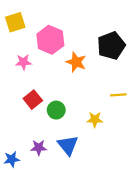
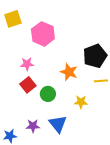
black pentagon: (111, 46) -> (95, 56), moved
pink star: (23, 62) -> (27, 64), moved
orange star: (76, 62) -> (69, 72), moved

